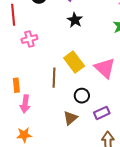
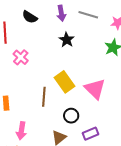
pink cross: (29, 39) -> (21, 57), turned -35
pink arrow: (25, 104) -> (21, 131), moved

